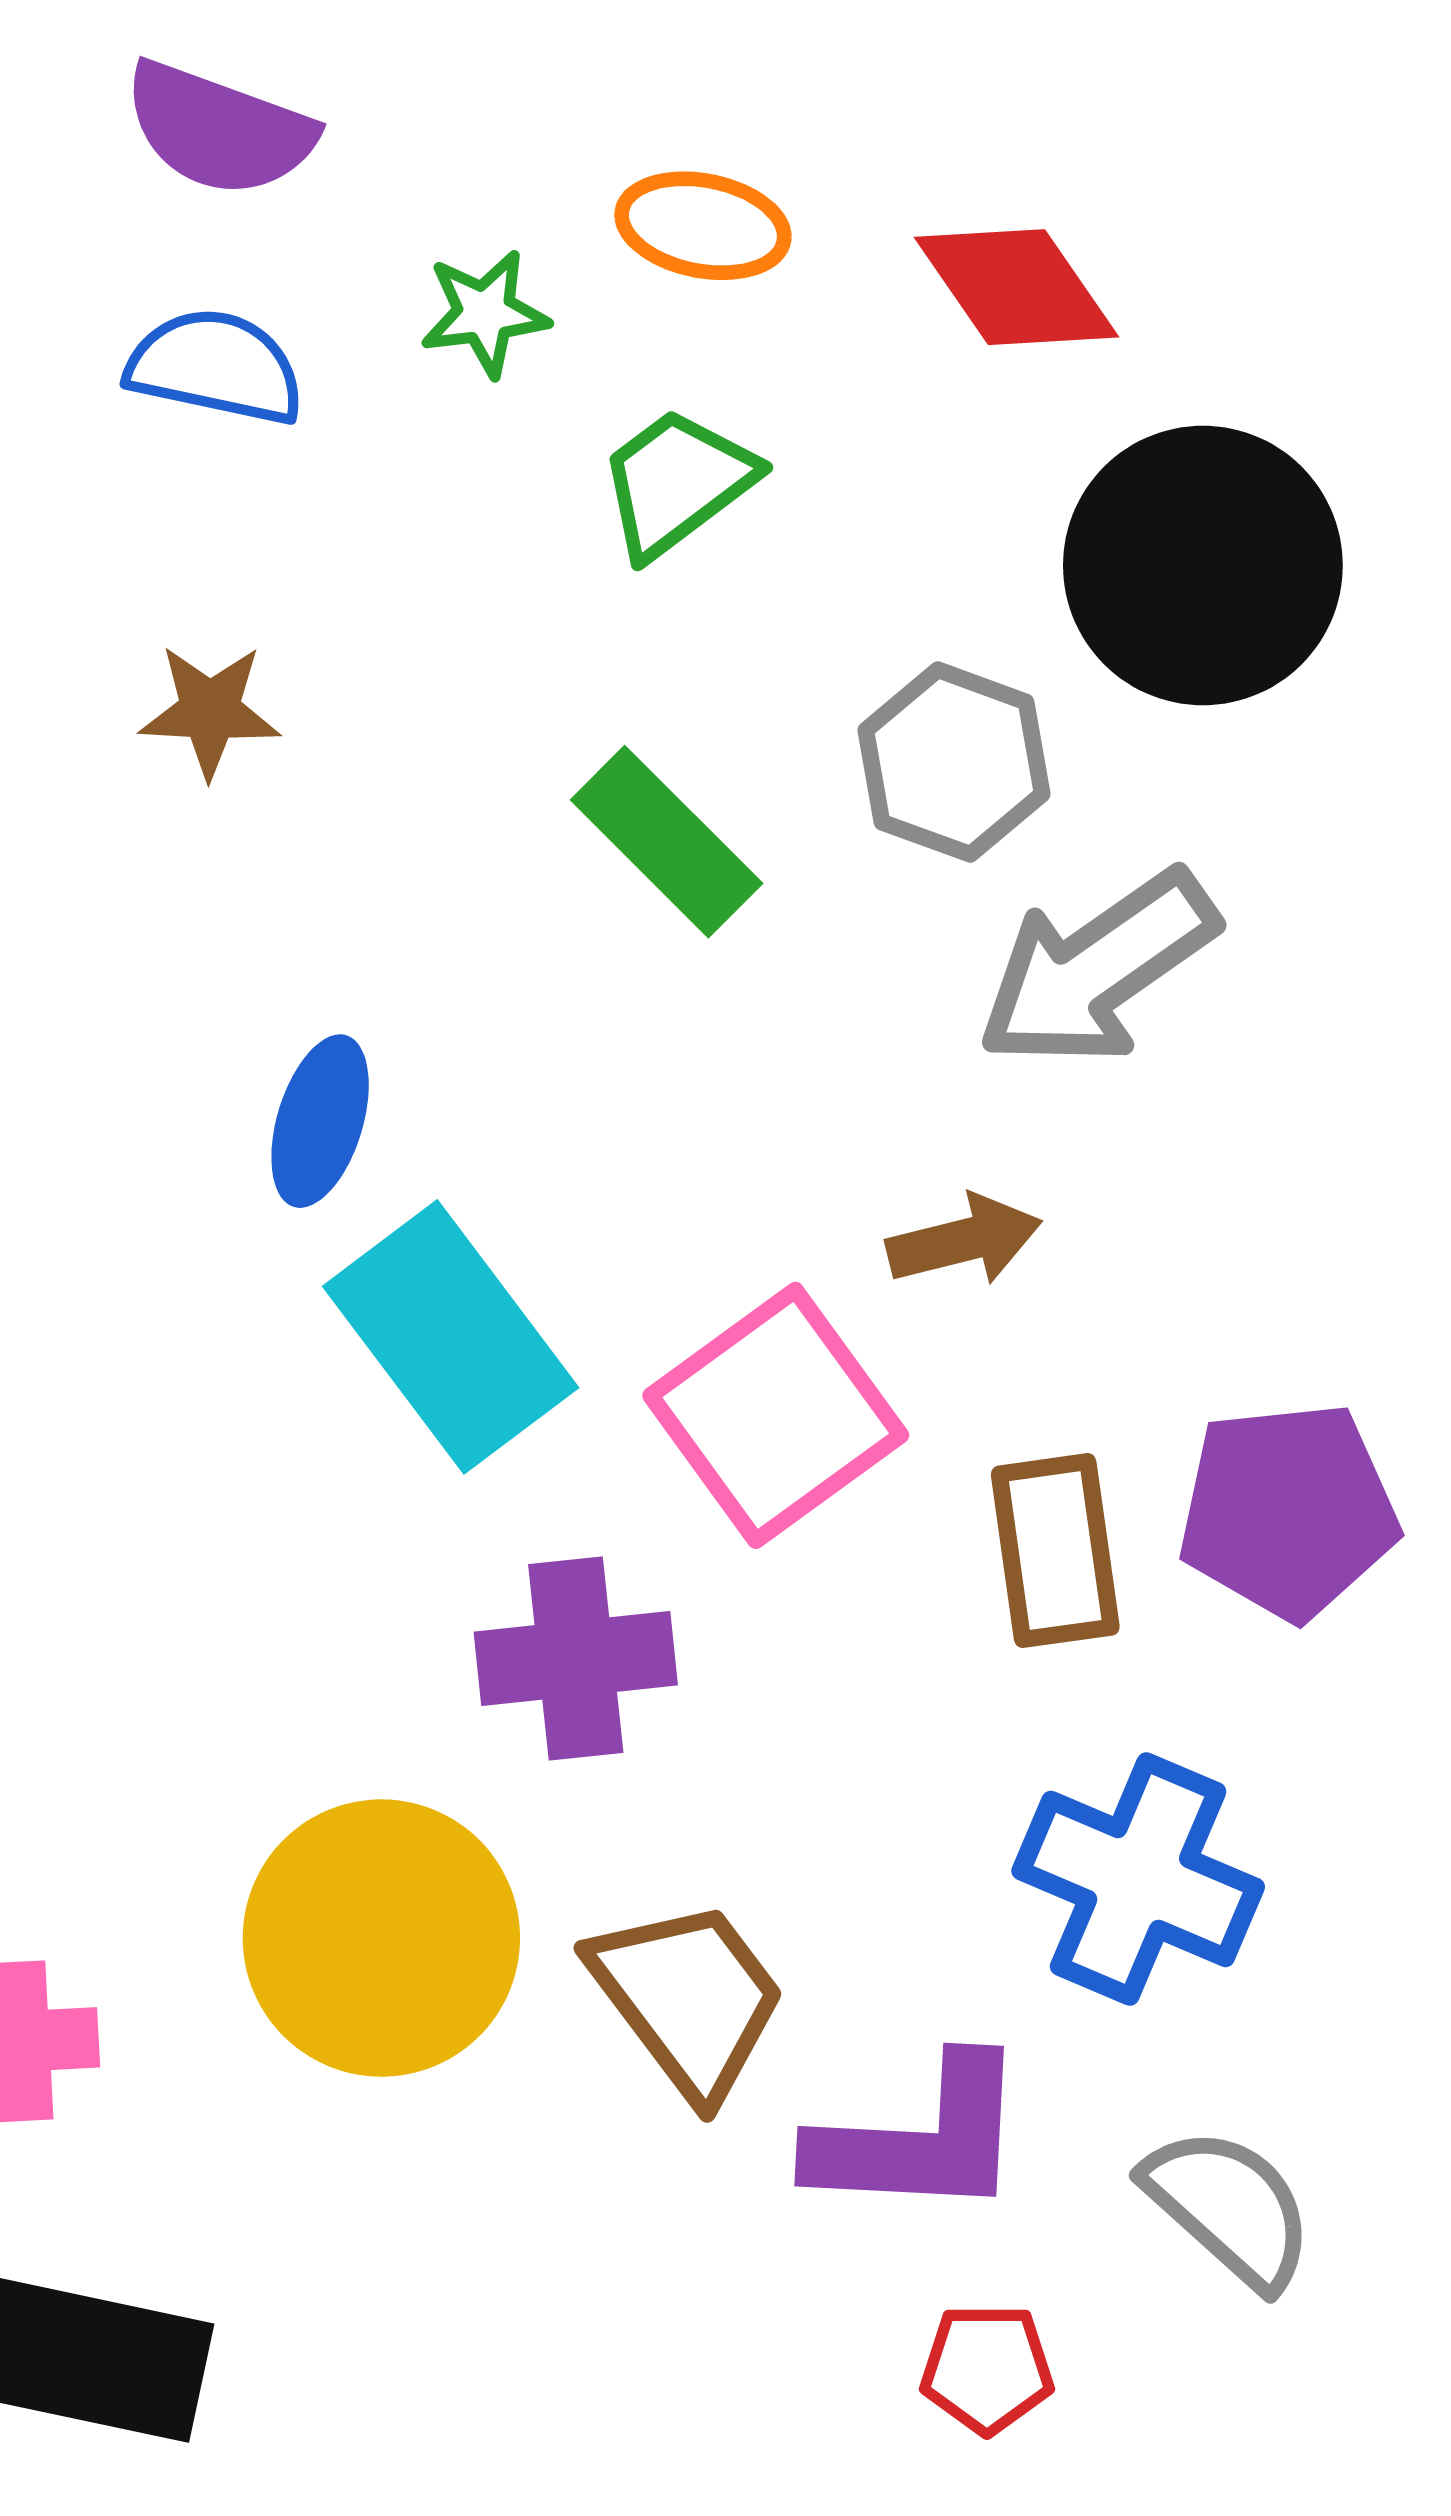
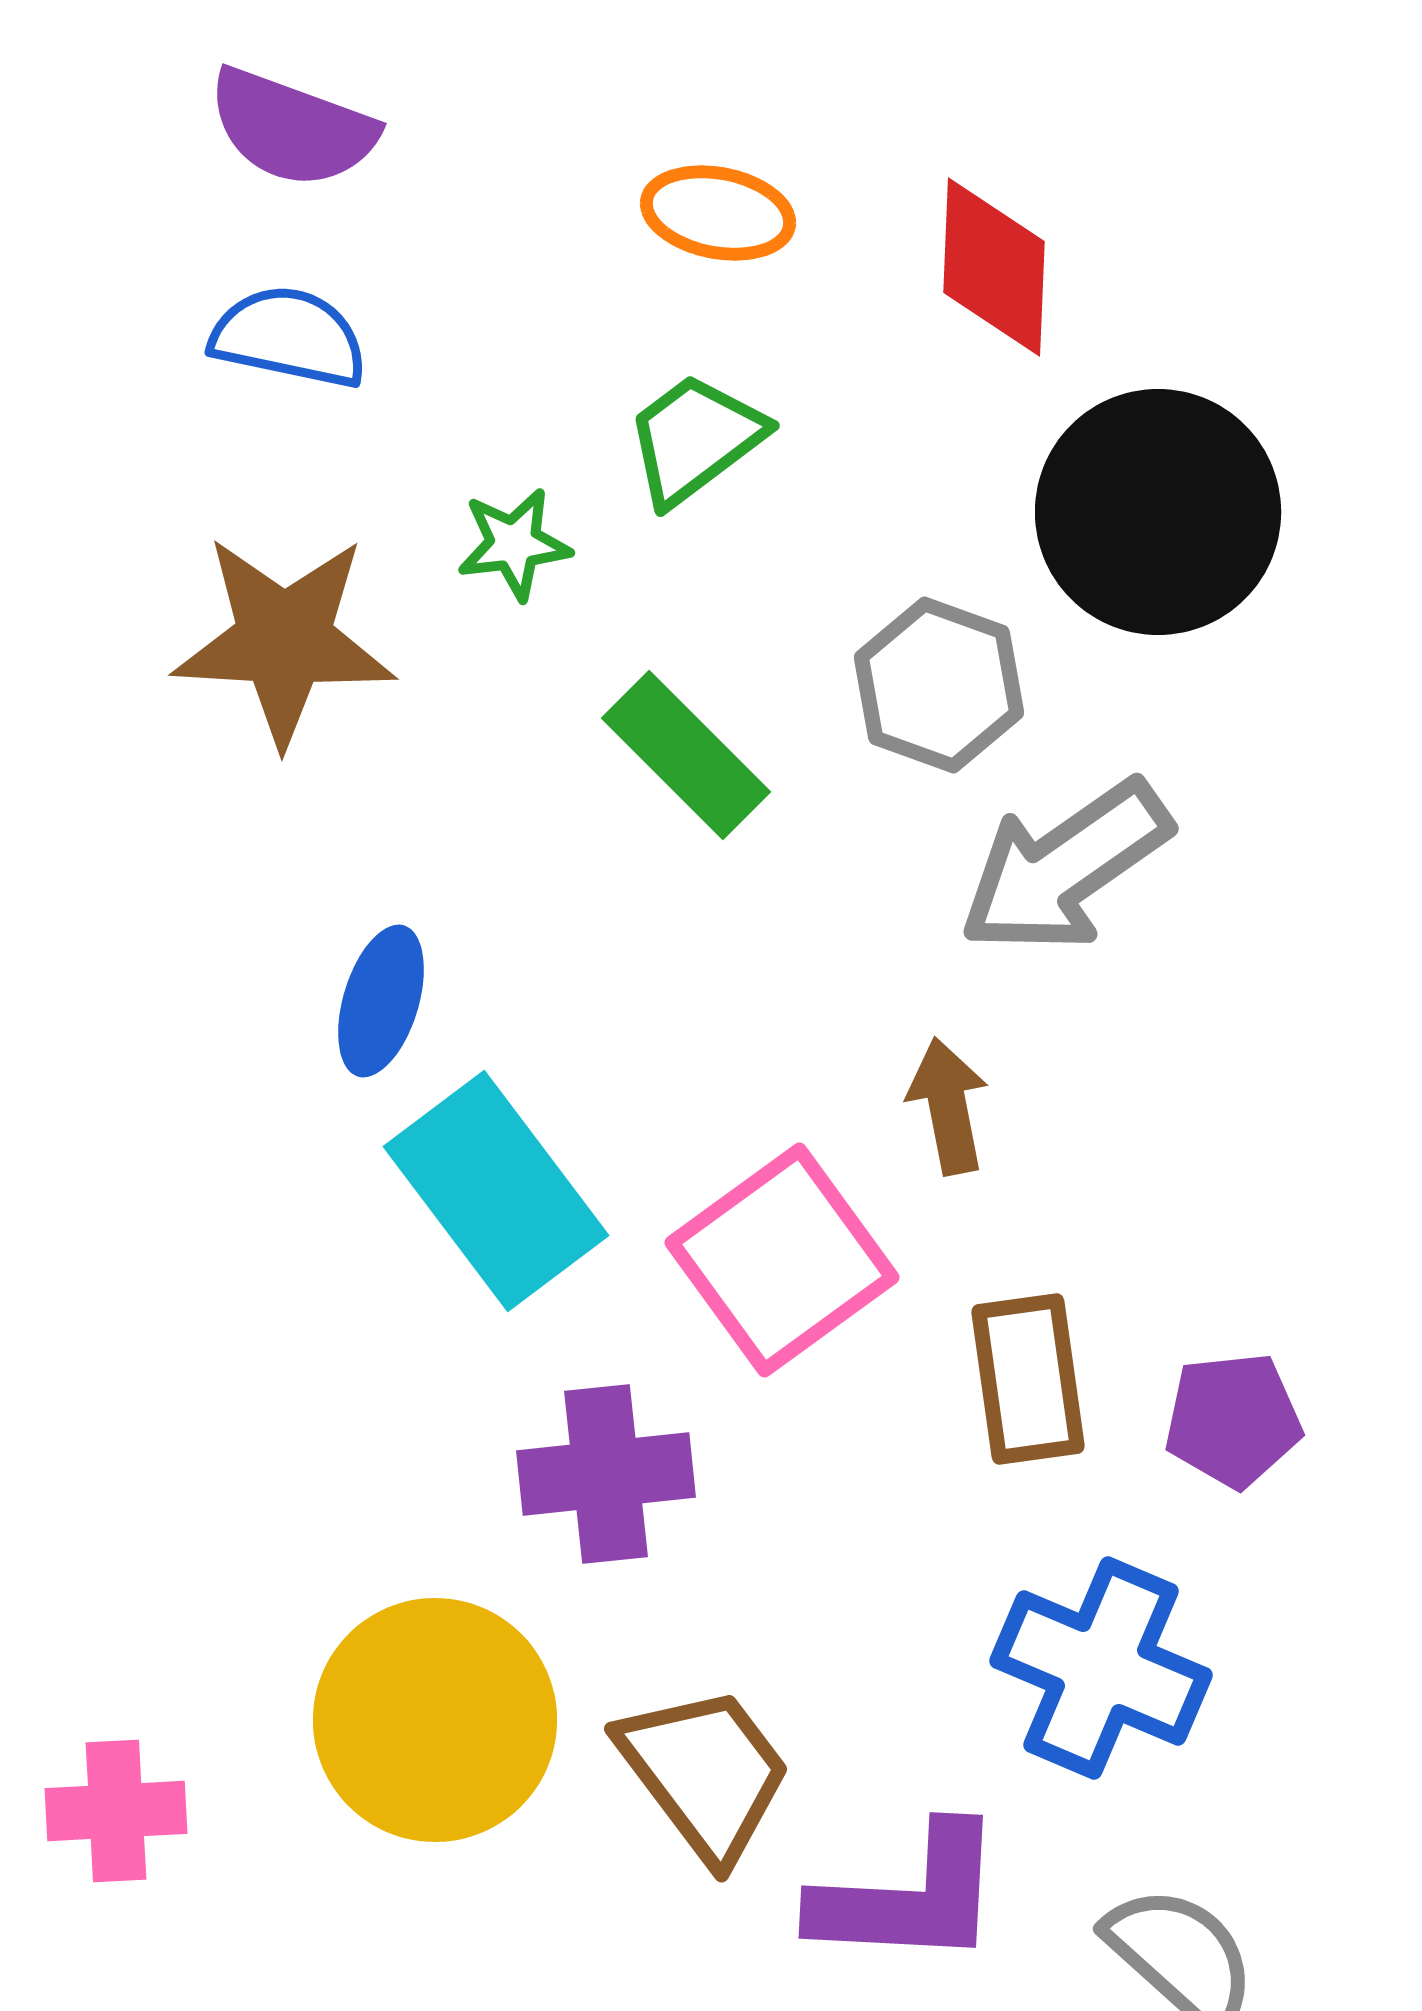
red diamond: (1017, 287) -> (994, 267), turned 37
green star: (485, 313) -> (514, 544), moved
brown star: (210, 711) -> (284, 640), size x1.8
brown arrow: (964, 1240) -> (948, 1106), turned -87
purple pentagon: (1288, 1511) -> (1233, 1420), moved, size x0.7

